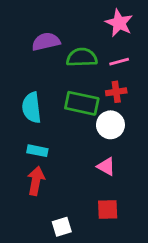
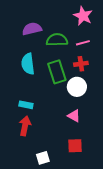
green rectangle: (82, 103) -> (57, 72), turned 60
cyan semicircle: (32, 108) -> (28, 64), moved

